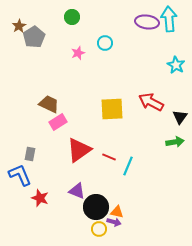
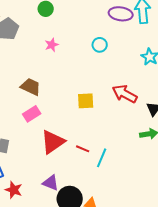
cyan circle: (105, 43) -> (100, 45), moved
brown trapezoid: (49, 104) -> (31, 87), moved
yellow square: (112, 109) -> (86, 101), size x0.7

